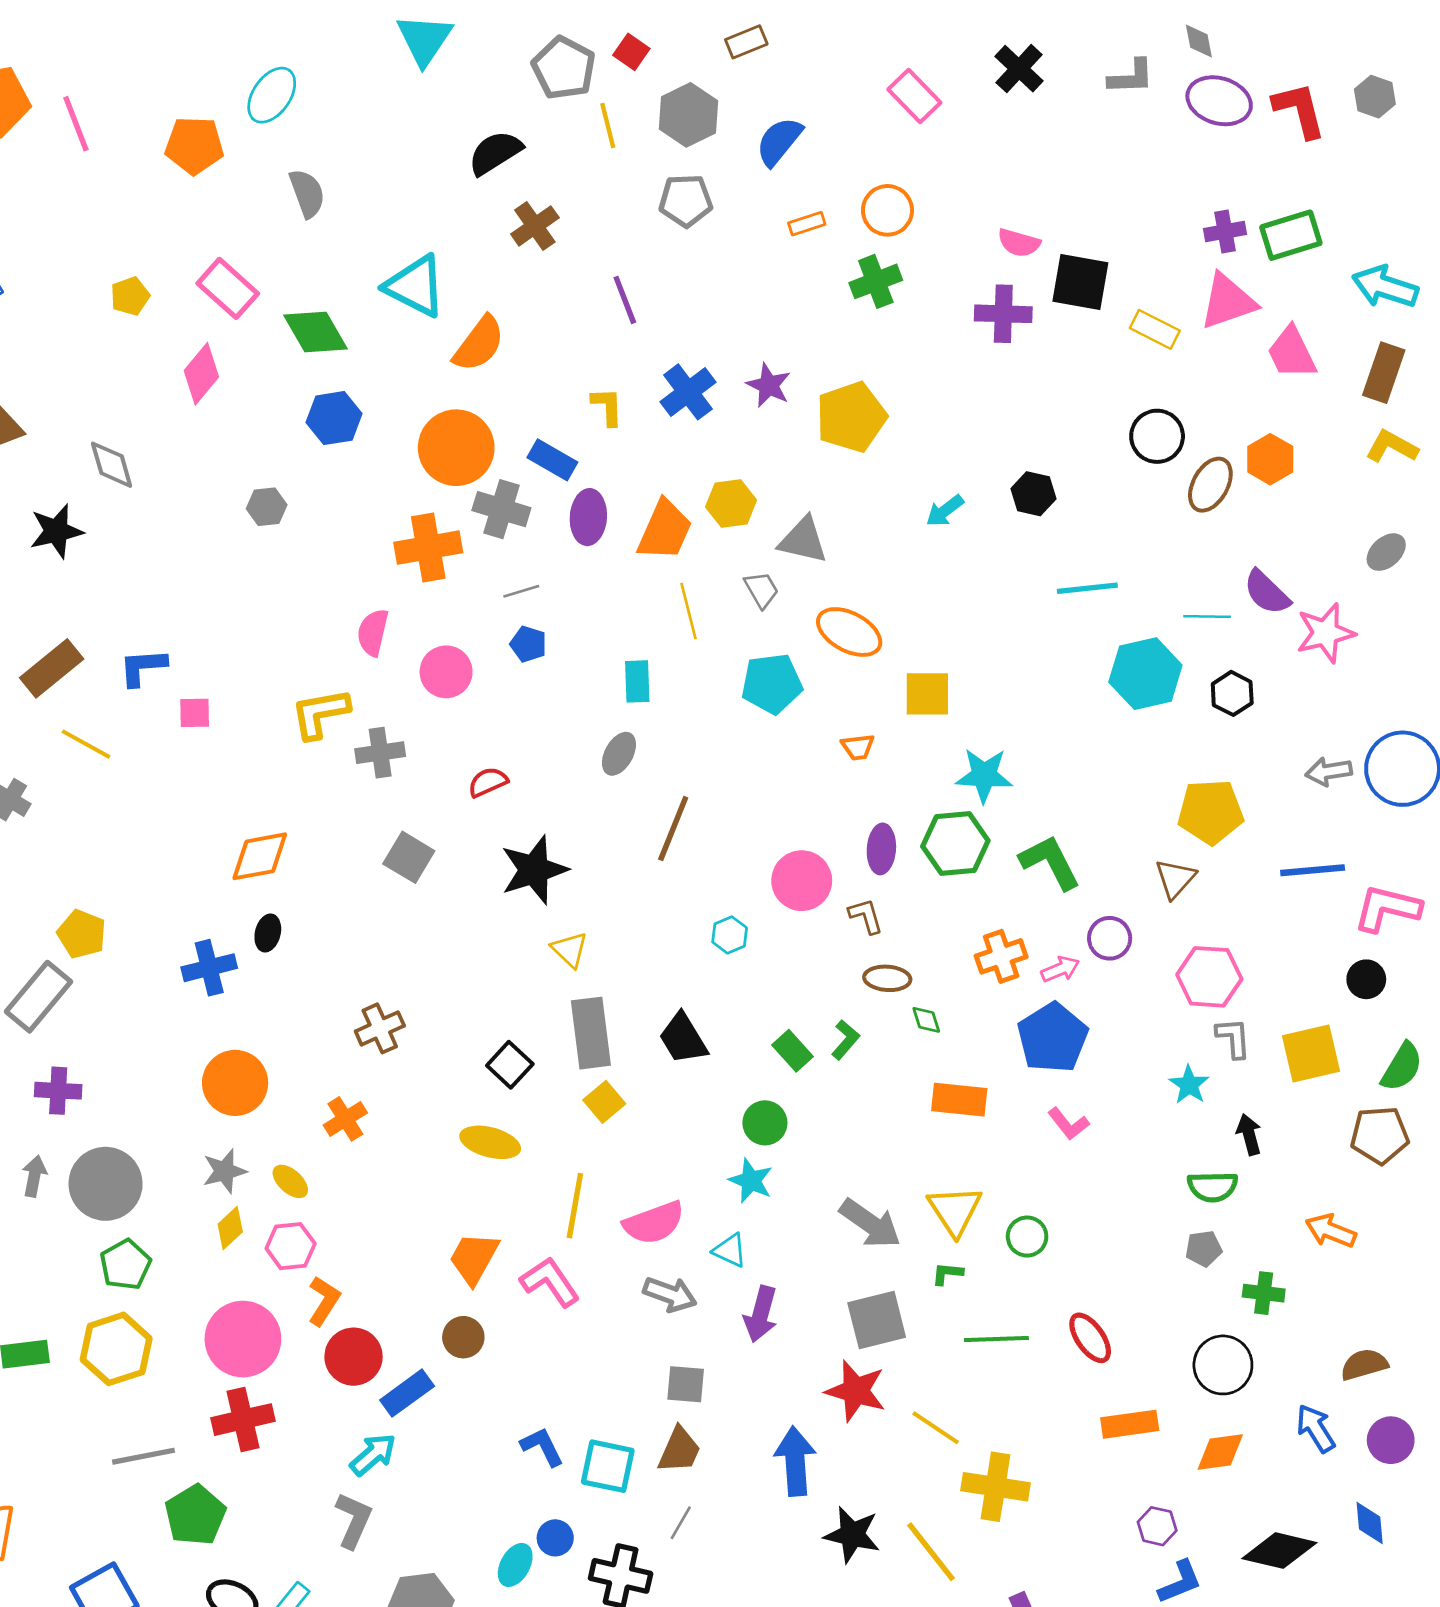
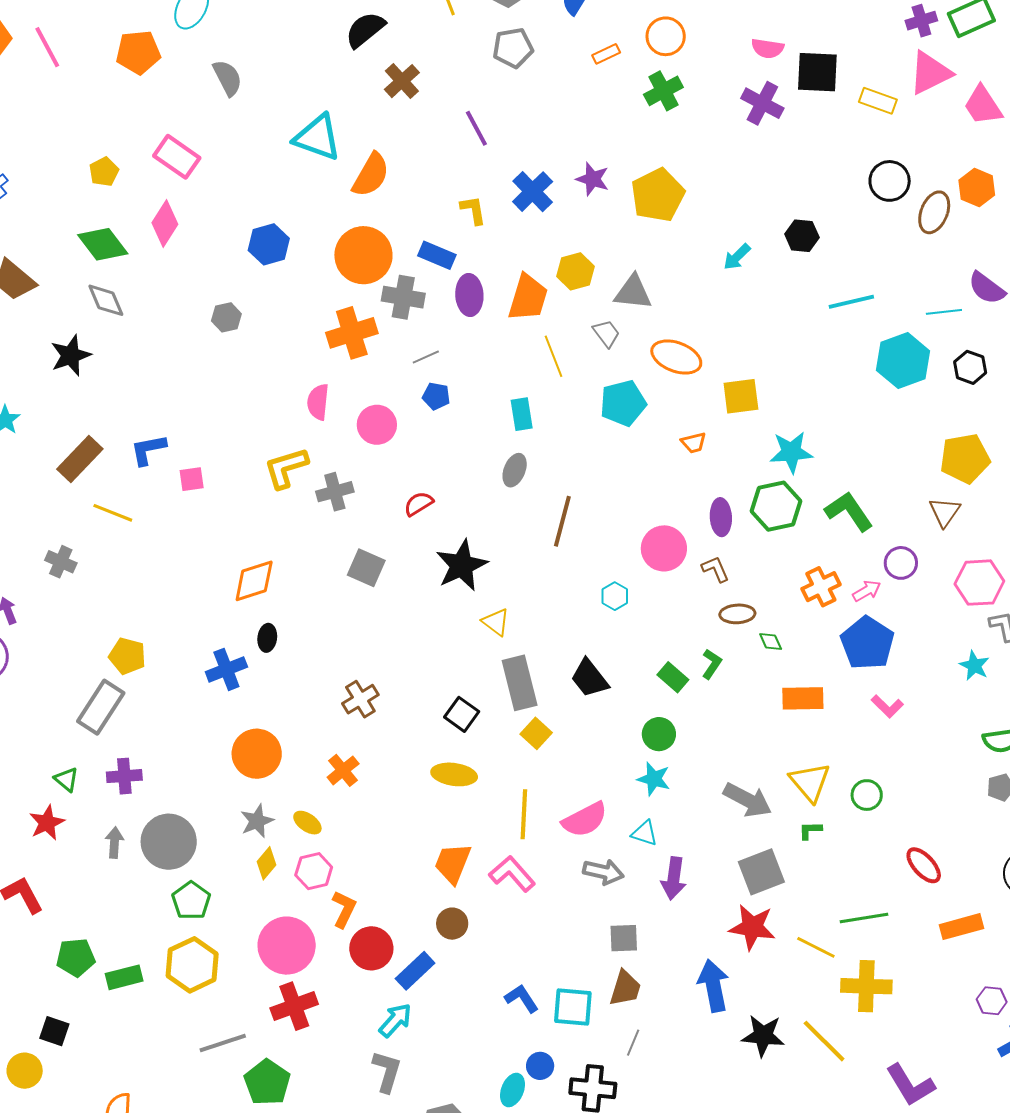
purple cross: (1003, 314) -> (762, 103), turned 33
green diamond: (316, 332) -> (103, 244), moved
green line: (996, 1339) -> (864, 918), moved

